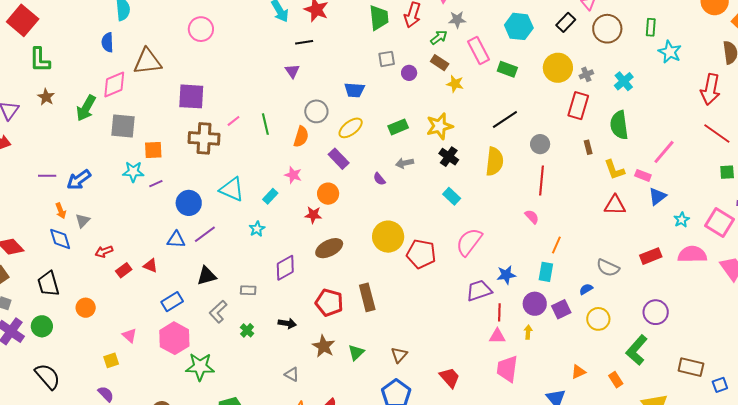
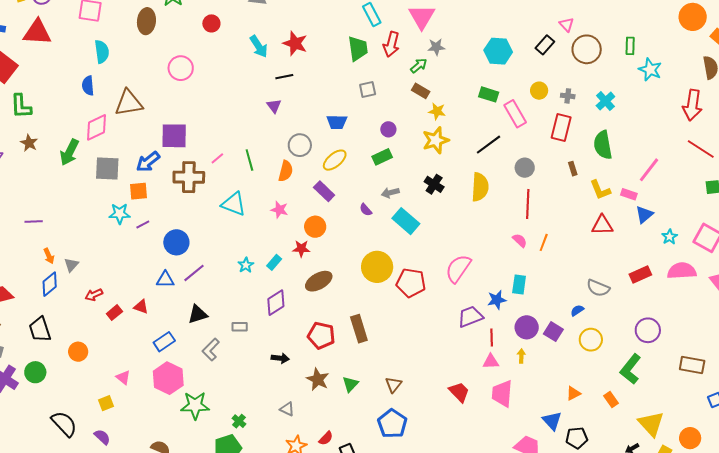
pink rectangle: (478, 51) -> (515, 114), moved
yellow circle: (558, 68) -> (539, 91), size x0.6
purple circle: (409, 73) -> (388, 129), moved
gray cross: (586, 74) -> (568, 96), turned 32
yellow star: (440, 126) -> (436, 140), moved
blue arrow: (79, 180) -> (148, 162), moved
cyan triangle: (232, 189) -> (234, 204), moved
cyan rectangle: (270, 196) -> (274, 262), moved
cyan rectangle: (452, 196) -> (406, 221), moved, size x1.5
blue diamond: (60, 239) -> (50, 284), turned 70
orange line: (556, 245) -> (544, 242), moved
cyan rectangle: (546, 272) -> (519, 285), moved
purple square: (561, 309) -> (553, 332), turned -30
green cross: (247, 330) -> (239, 421), moved
brown rectangle: (691, 367) -> (692, 365), moved
black semicircle: (48, 376) -> (64, 424), moved
red trapezoid: (450, 378) -> (459, 392), moved

